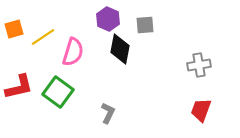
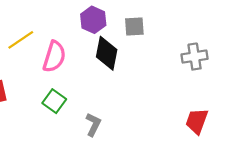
gray cross: (199, 65) -> (195, 57), moved
green square: (58, 92) -> (54, 101), moved, size x0.7

